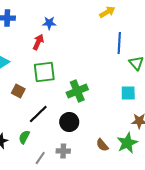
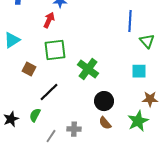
green cross: (77, 91) -> (88, 69), turned -30
black circle: (69, 122) -> (104, 101), moved
brown semicircle: (102, 145) -> (105, 123), moved

